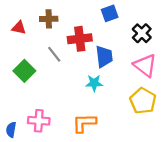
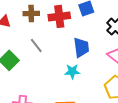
red cross: (80, 39) -> (59, 16), moved

